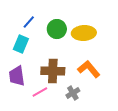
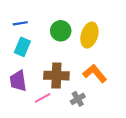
blue line: (29, 22) -> (20, 23), moved, turned 40
yellow ellipse: (84, 33) -> (89, 35), turned -70

